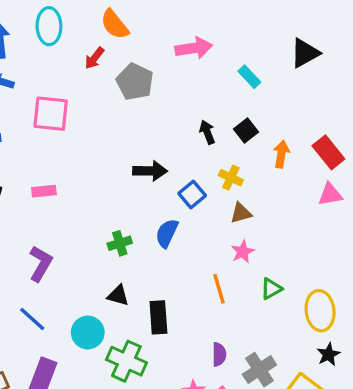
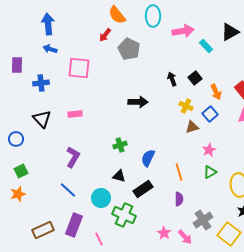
cyan ellipse: (49, 26) -> (153, 16), moved
pink arrow: (194, 48) -> (183, 31), moved
cyan rectangle: (249, 77) -> (206, 46), moved
orange arrow: (281, 154) -> (216, 92), turned 147
blue square: (192, 194) -> (210, 114), moved
blue semicircle: (167, 233) -> (148, 158), moved
pink star: (243, 252) -> (209, 150), moved
black rectangle: (158, 317) -> (143, 189), turned 60
purple semicircle: (219, 354) -> (179, 199), moved

